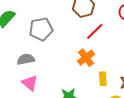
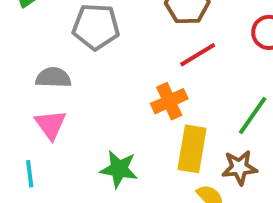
yellow rectangle: (103, 79) -> (192, 149), size x1.6

